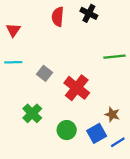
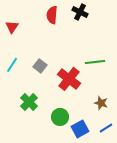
green line: (114, 57) -> (95, 62), moved
cyan line: (13, 62) -> (12, 65), moved, turned -56
blue square: (97, 133) -> (80, 129), moved

